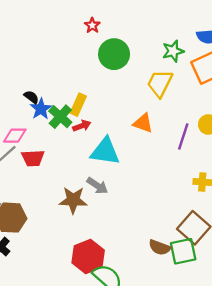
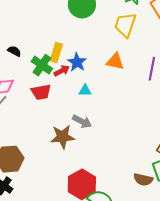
blue star: (41, 109) -> (77, 62), moved
cyan triangle: (105, 151) -> (85, 91), size x0.5
red trapezoid: (33, 158) -> (41, 92), moved
brown semicircle: (160, 247) -> (143, 179), moved

